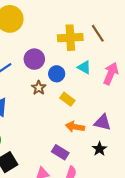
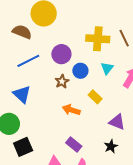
cyan triangle: (84, 67) -> (107, 68), turned 32
yellow rectangle: (67, 99) -> (95, 97), moved
orange arrow: (75, 127) -> (71, 110), moved

